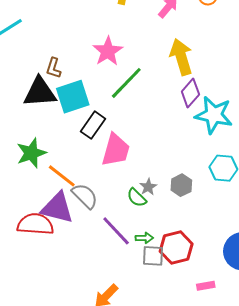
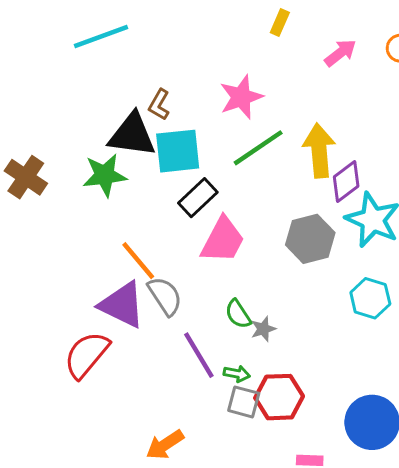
yellow arrow: (181, 57) -> (319, 151), moved
green star: (31, 153) -> (105, 175), moved
gray hexagon: (181, 185) -> (310, 239), moved, size x1.5
gray star: (148, 187) -> (263, 329), moved
red semicircle: (35, 224) -> (87, 355), moved, turned -66

